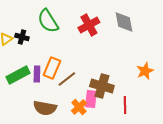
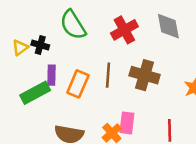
purple rectangle: (37, 74) -> (52, 75), moved
brown line: (67, 79) -> (108, 75), moved, turned -48
brown cross: (102, 86) -> (145, 75), moved

